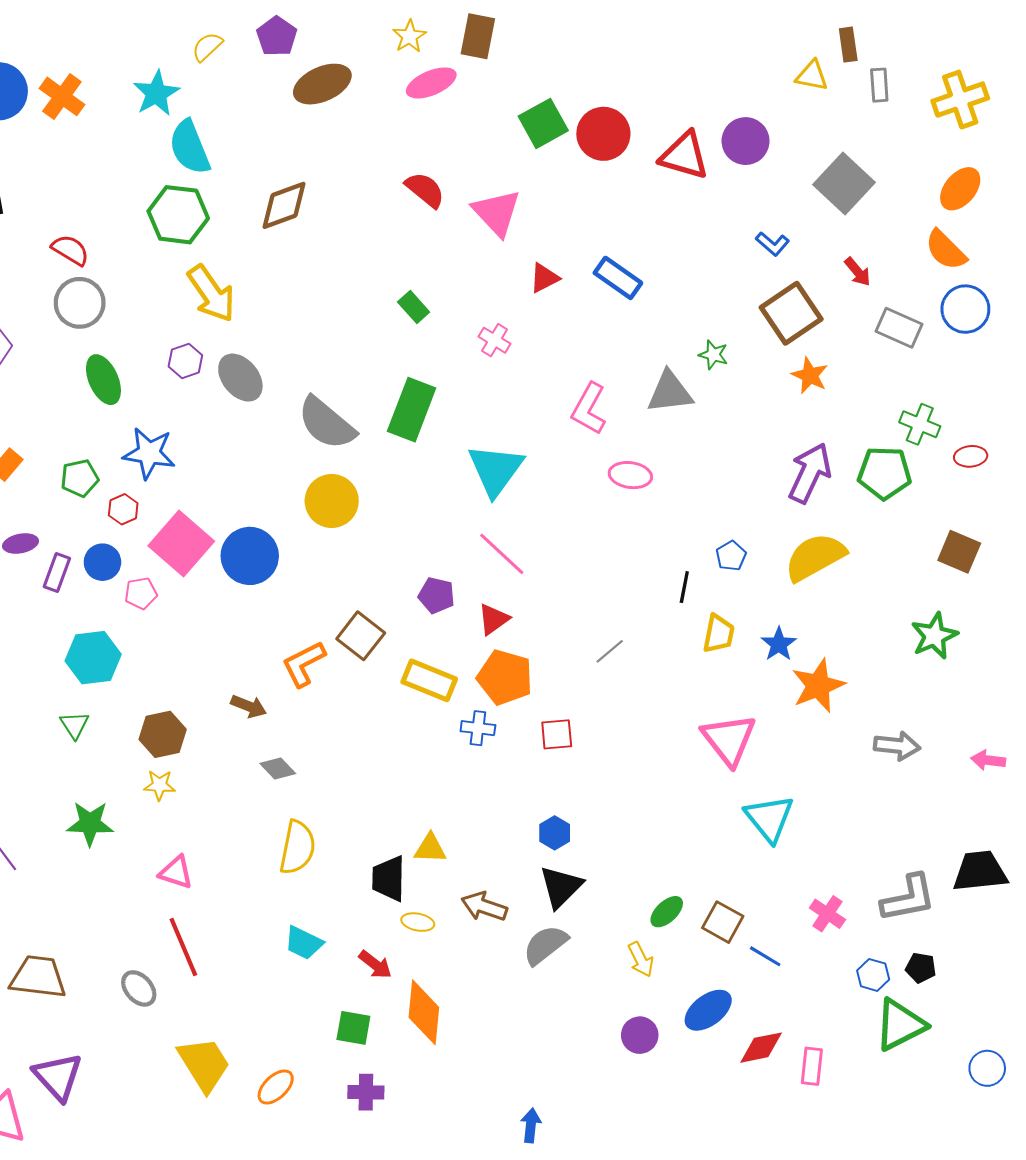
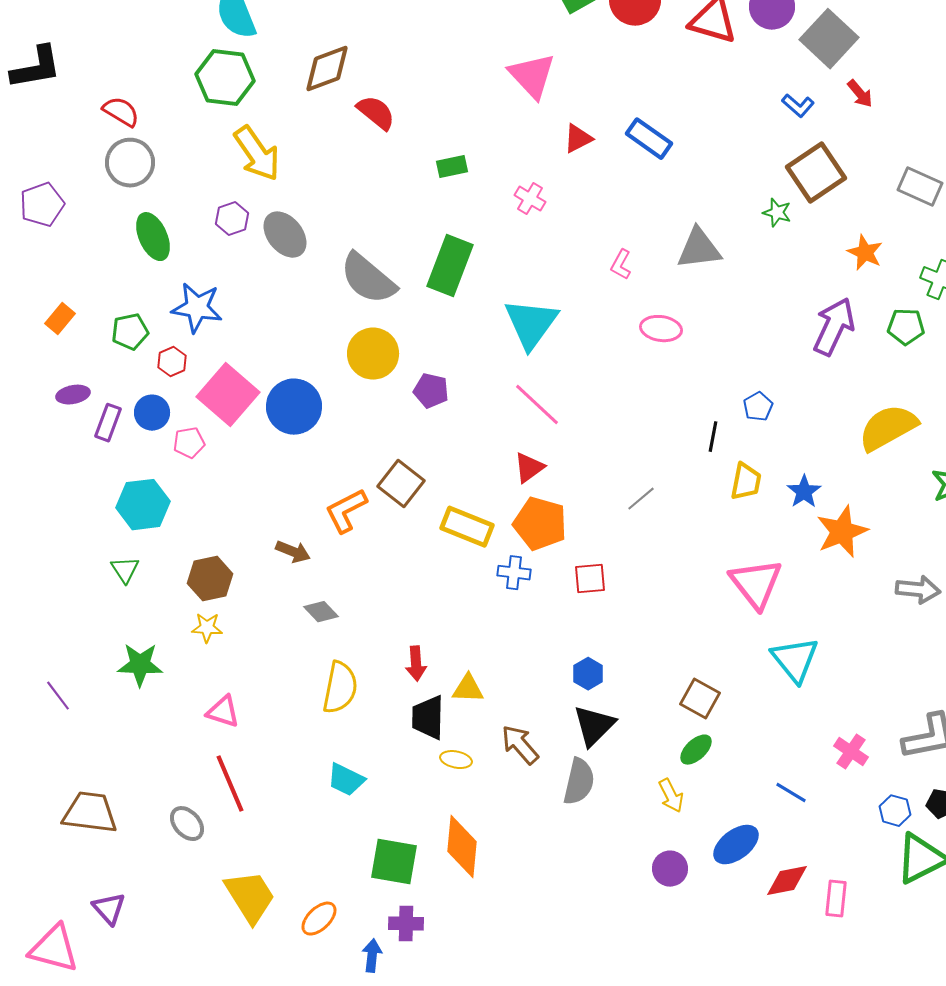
gray square: (844, 184) -> (829, 39), moved
red semicircle: (425, 190) -> (376, 113), moved
red arrow: (858, 272) -> (860, 94), moved
green rectangle: (414, 307) -> (452, 167), turned -60
green star: (713, 355) -> (777, 213), moved
orange star: (810, 375) -> (865, 253), moved
pink L-shape: (589, 409) -> (621, 265), size x0.6
green pentagon: (884, 473) -> (906, 327), size x0.7
yellow semicircle: (815, 557) -> (888, 428), moved
purple pentagon: (436, 595) -> (431, 391), moved
brown arrow: (484, 907) -> (520, 745), turned 30
brown square: (723, 922) -> (700, 699), moved
gray semicircle: (545, 945) -> (579, 782), turned 141
red arrow: (375, 965) -> (416, 664), moved, turned 48
green square: (353, 1028) -> (394, 862), size x1.4
purple triangle: (58, 1077) -> (109, 909), size x0.7
blue arrow: (531, 1125) -> (372, 956), moved

